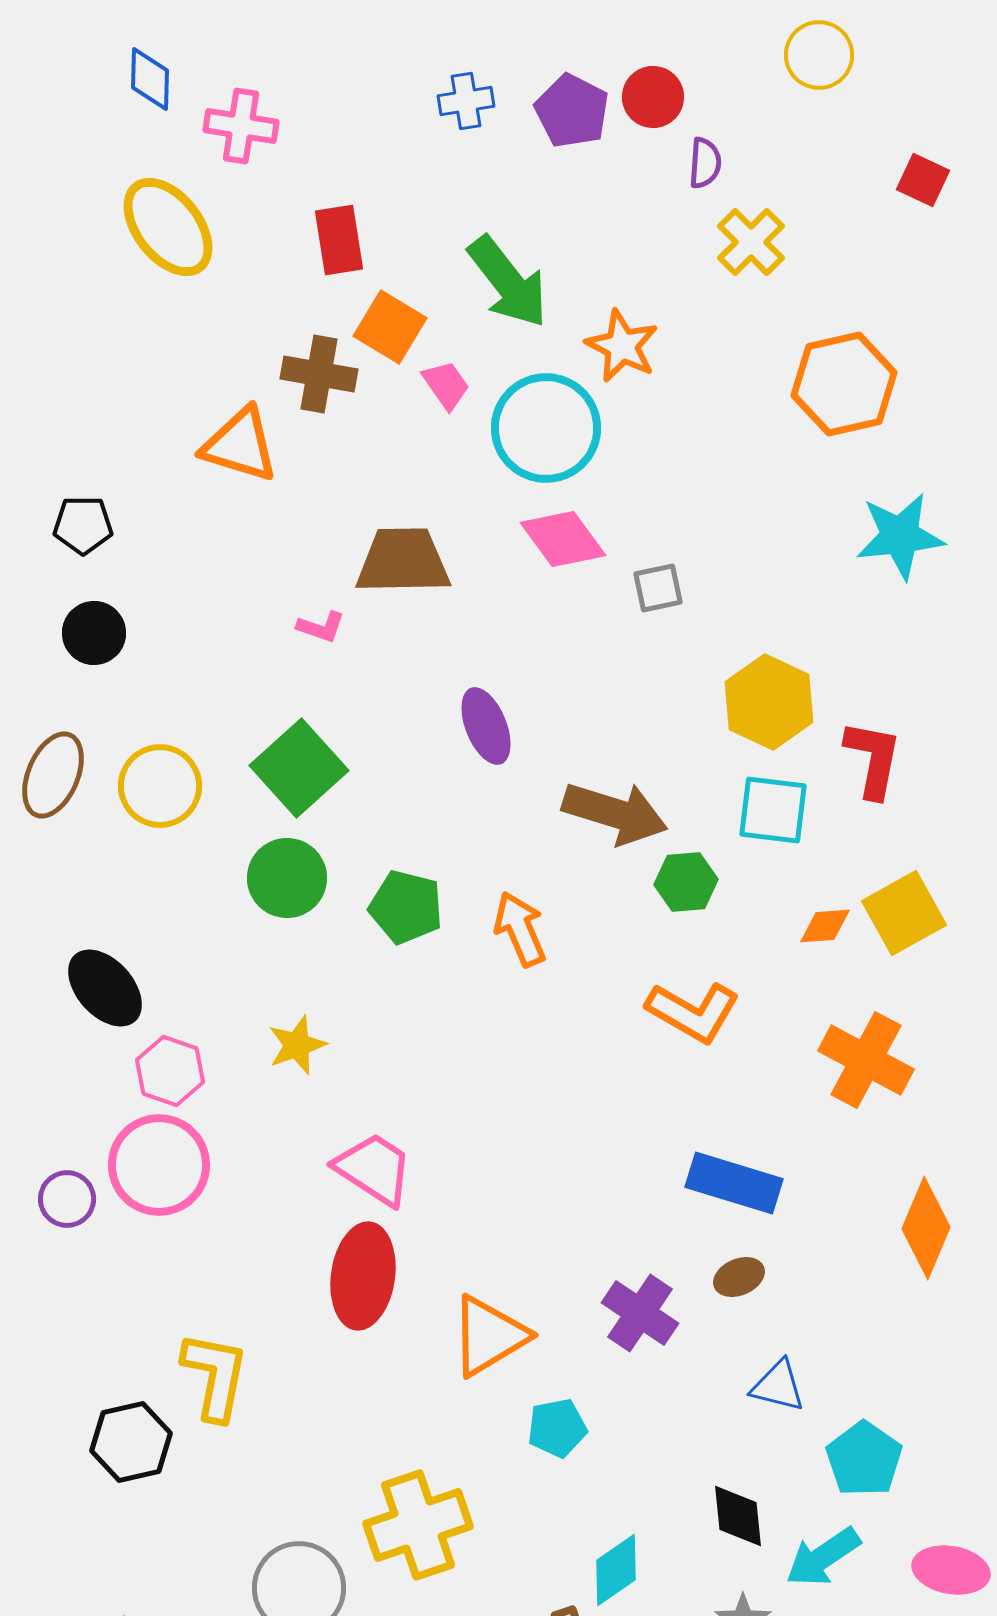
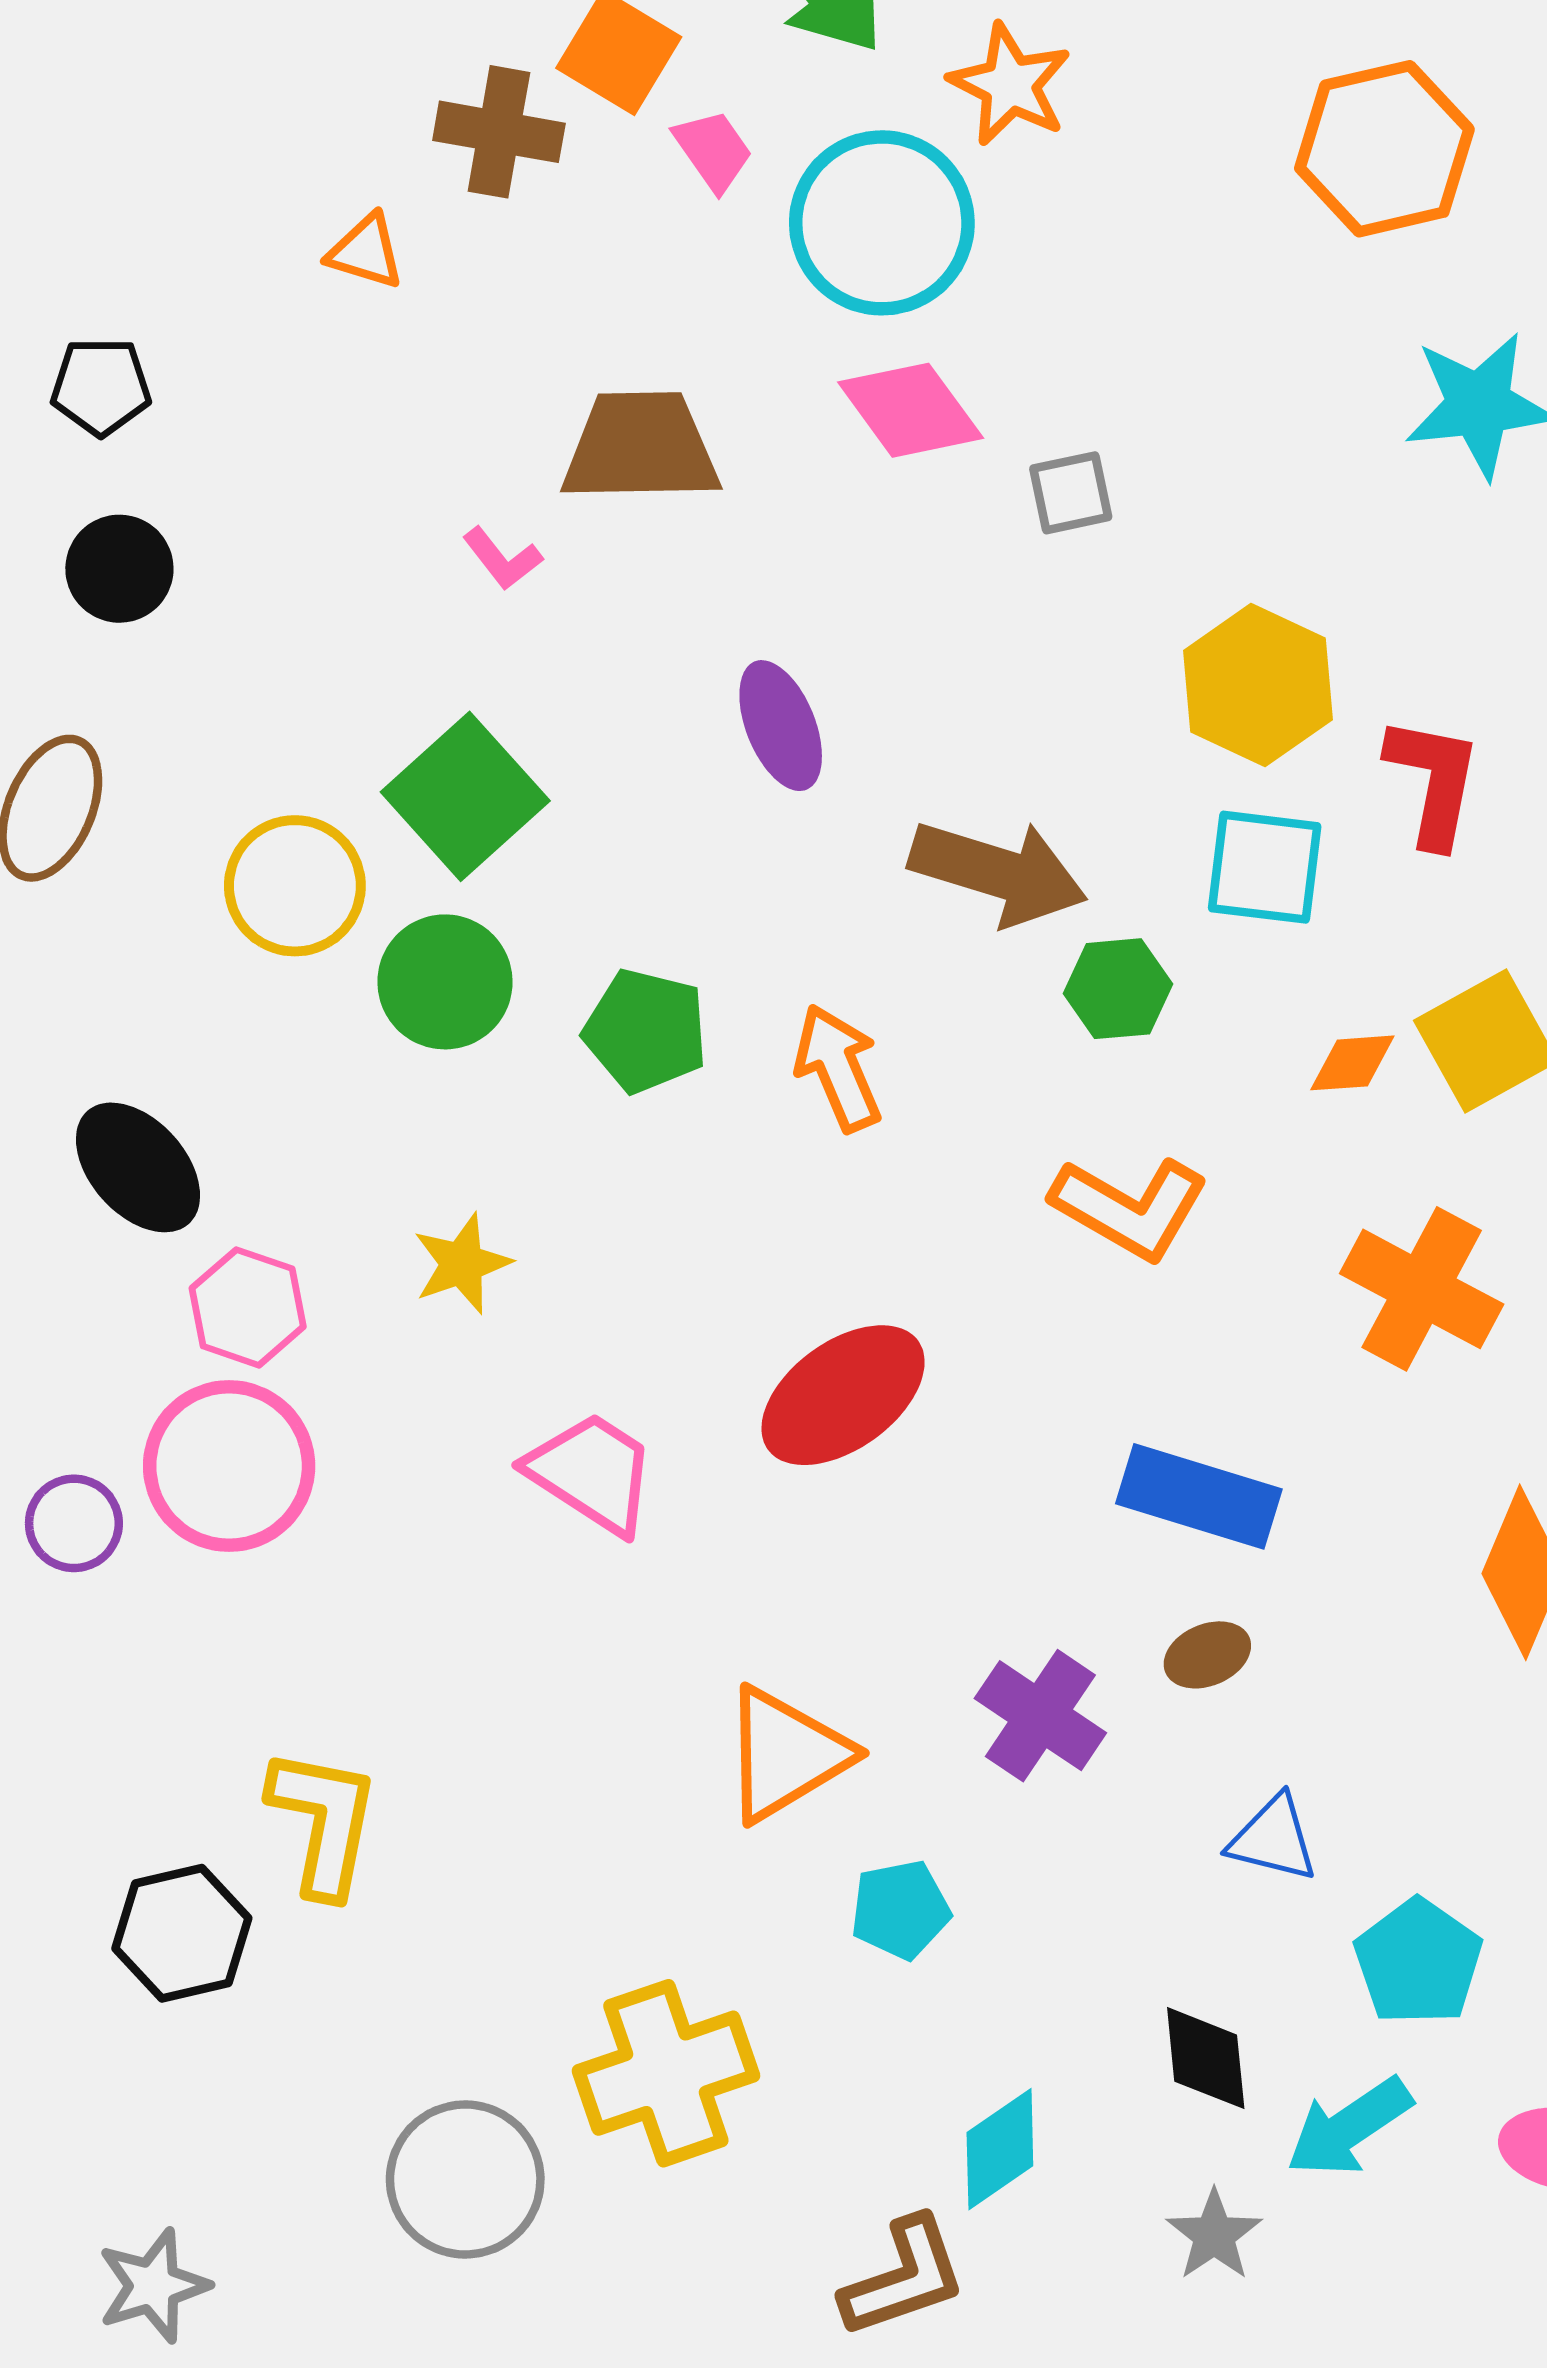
orange triangle: (240, 445) -> (366, 252), size x0.6
pink L-shape: (321, 627) -> (502, 559), turned 33
yellow circle: (160, 786) -> (295, 886), moved
red ellipse: (363, 1276) -> (843, 1395), moved, turned 46

